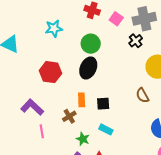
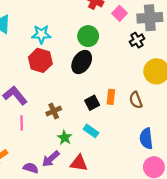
cyan star: (54, 28) -> (41, 34), moved
orange rectangle: (82, 100) -> (111, 97), moved
black square: (103, 104) -> (92, 103), turned -32

